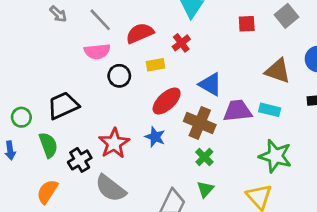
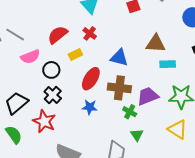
gray line: (100, 20) -> (15, 35), moved
brown triangle: (278, 71) -> (156, 44), moved
purple trapezoid: (237, 111) -> (148, 96), moved
red star: (114, 143) -> (44, 121), moved
black cross: (80, 160) -> (53, 95), moved

